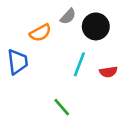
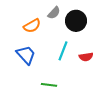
blue trapezoid: (18, 62) -> (26, 55), moved, turned -35
green line: (62, 107) -> (49, 85), turned -42

